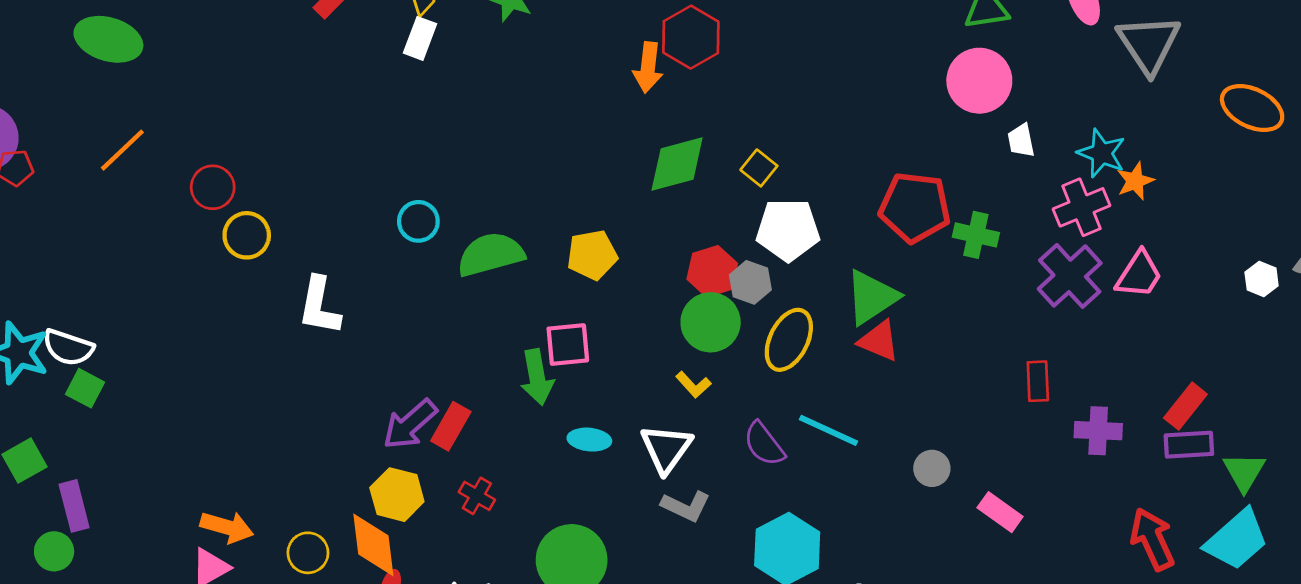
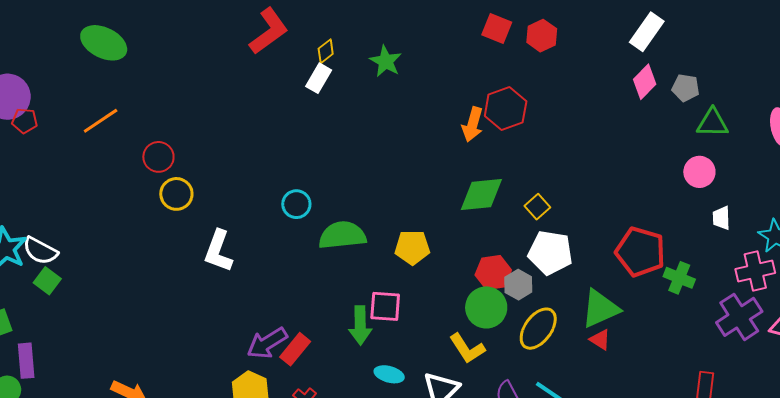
pink circle: (979, 81) -> (699, 172), size x0.7
red triangle: (879, 341) -> (600, 340), size x0.7
yellow L-shape: (693, 385) -> (467, 348), size x1.5

